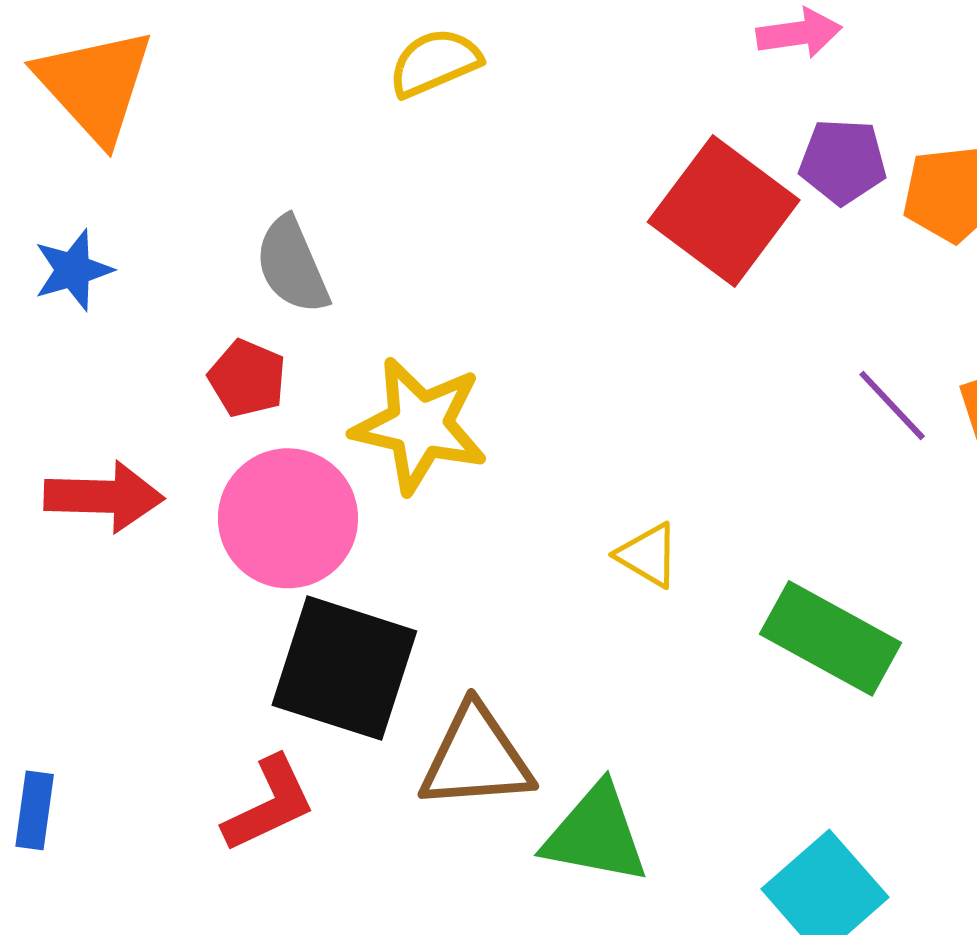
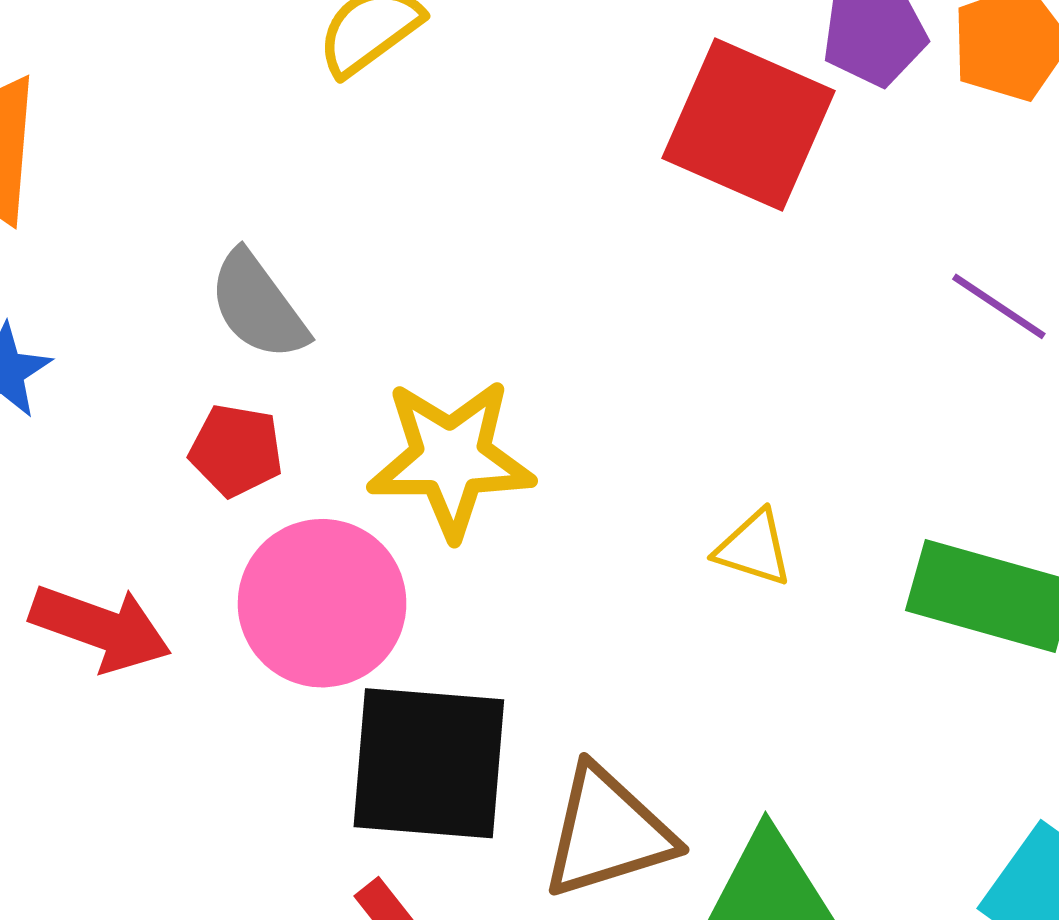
red arrow: (104, 497) -> (101, 628), turned 31

